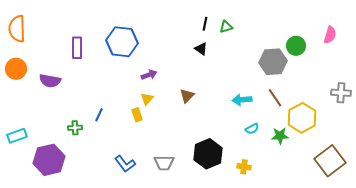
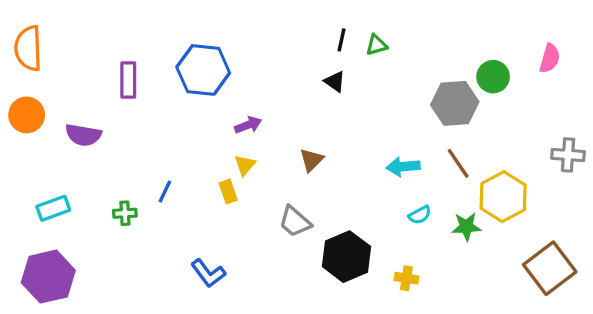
cyan rectangle: (17, 136) -> (53, 208), moved
purple hexagon: (49, 160) -> (48, 277), moved
gray trapezoid: (164, 163) -> (295, 222), moved, turned 40

